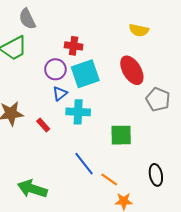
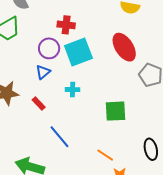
blue triangle: (60, 94) -> (43, 72), moved
cyan cross: (78, 112) -> (73, 90), size x0.6
blue line: (84, 164) -> (59, 137), moved

